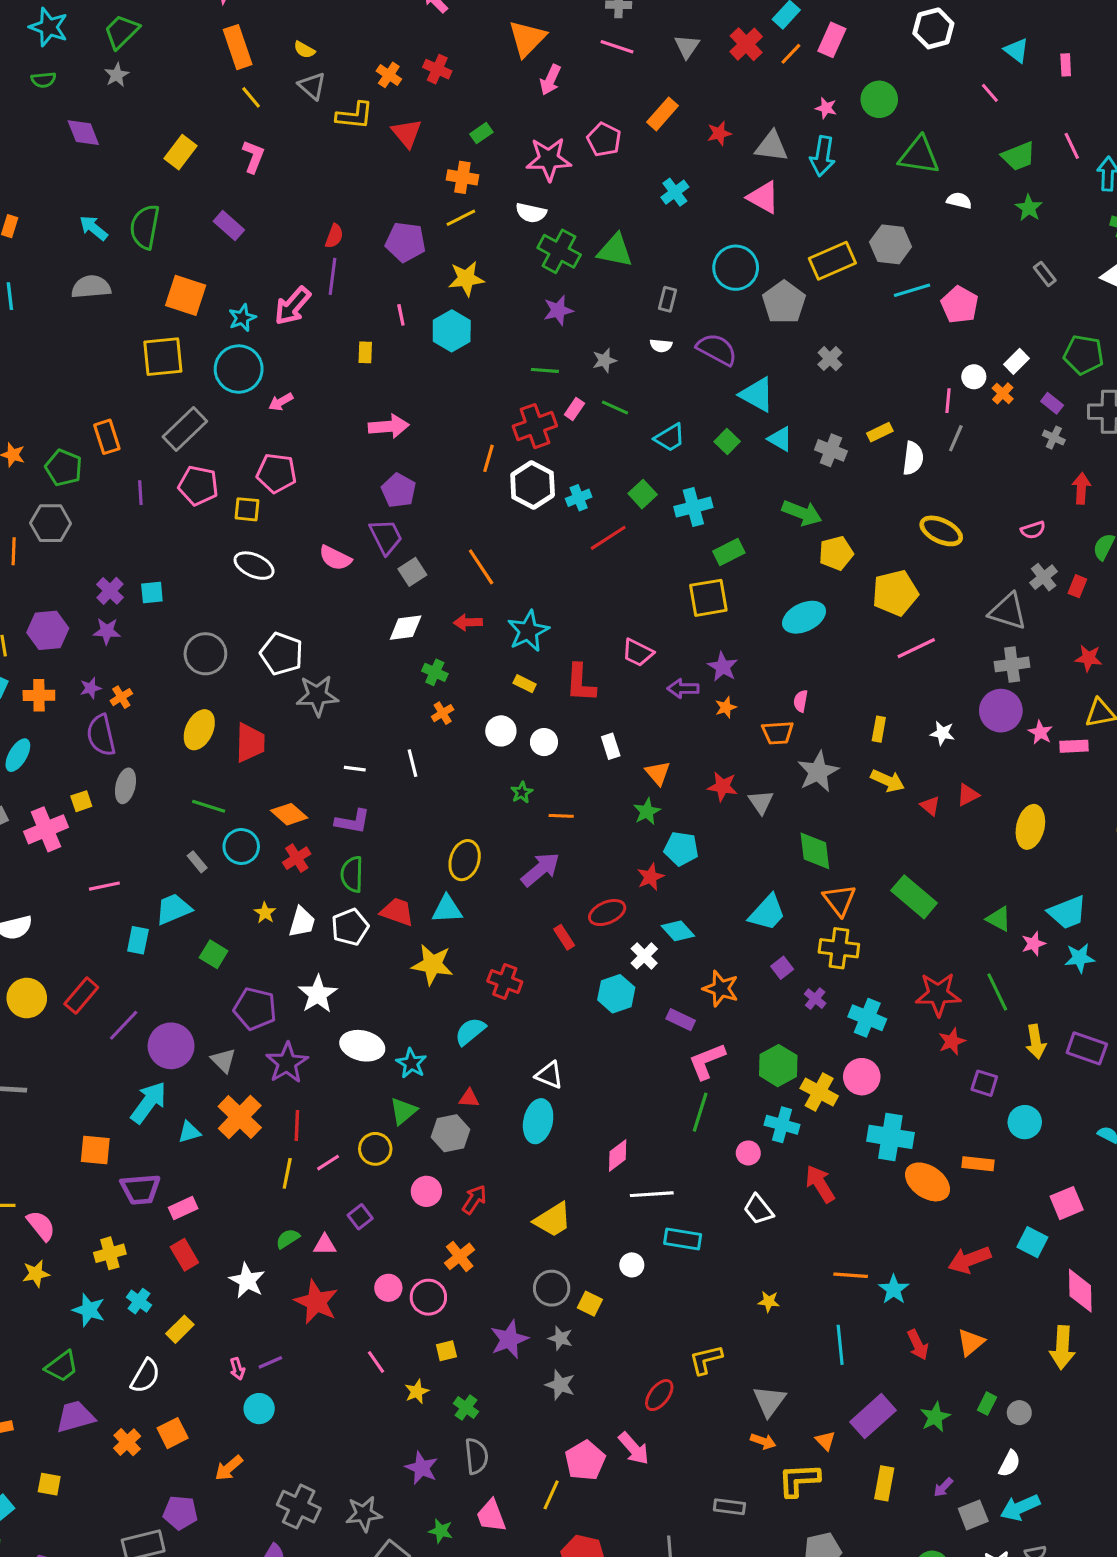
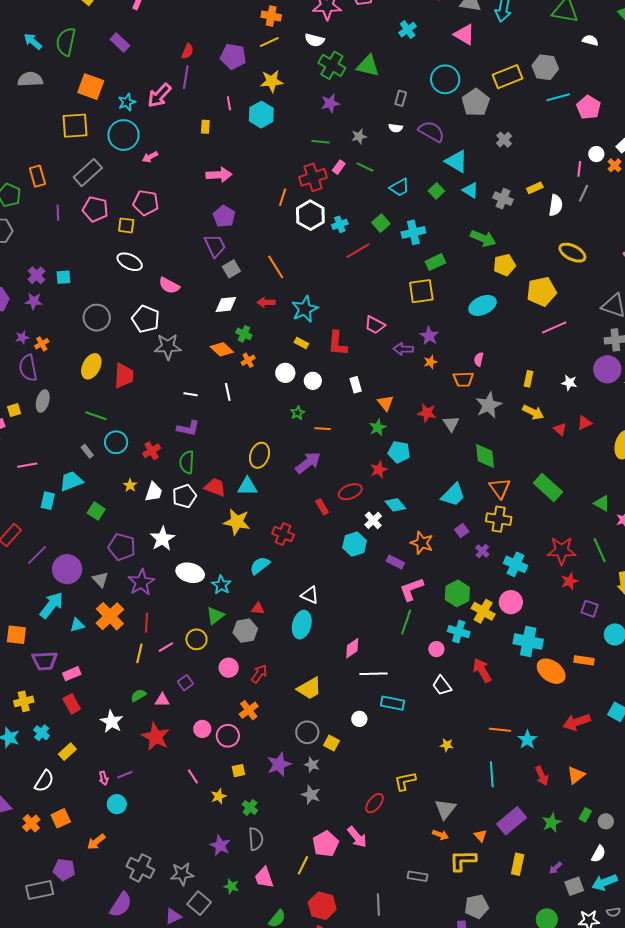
pink semicircle: (335, 558) -> (169, 286), moved
orange diamond: (289, 814) -> (222, 349), moved

